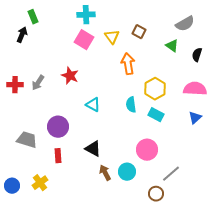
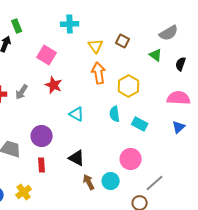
pink square: (84, 40) -> (47, 55), moved
orange arrow: (128, 64) -> (99, 73), moved
yellow hexagon: (155, 89) -> (129, 86), moved

